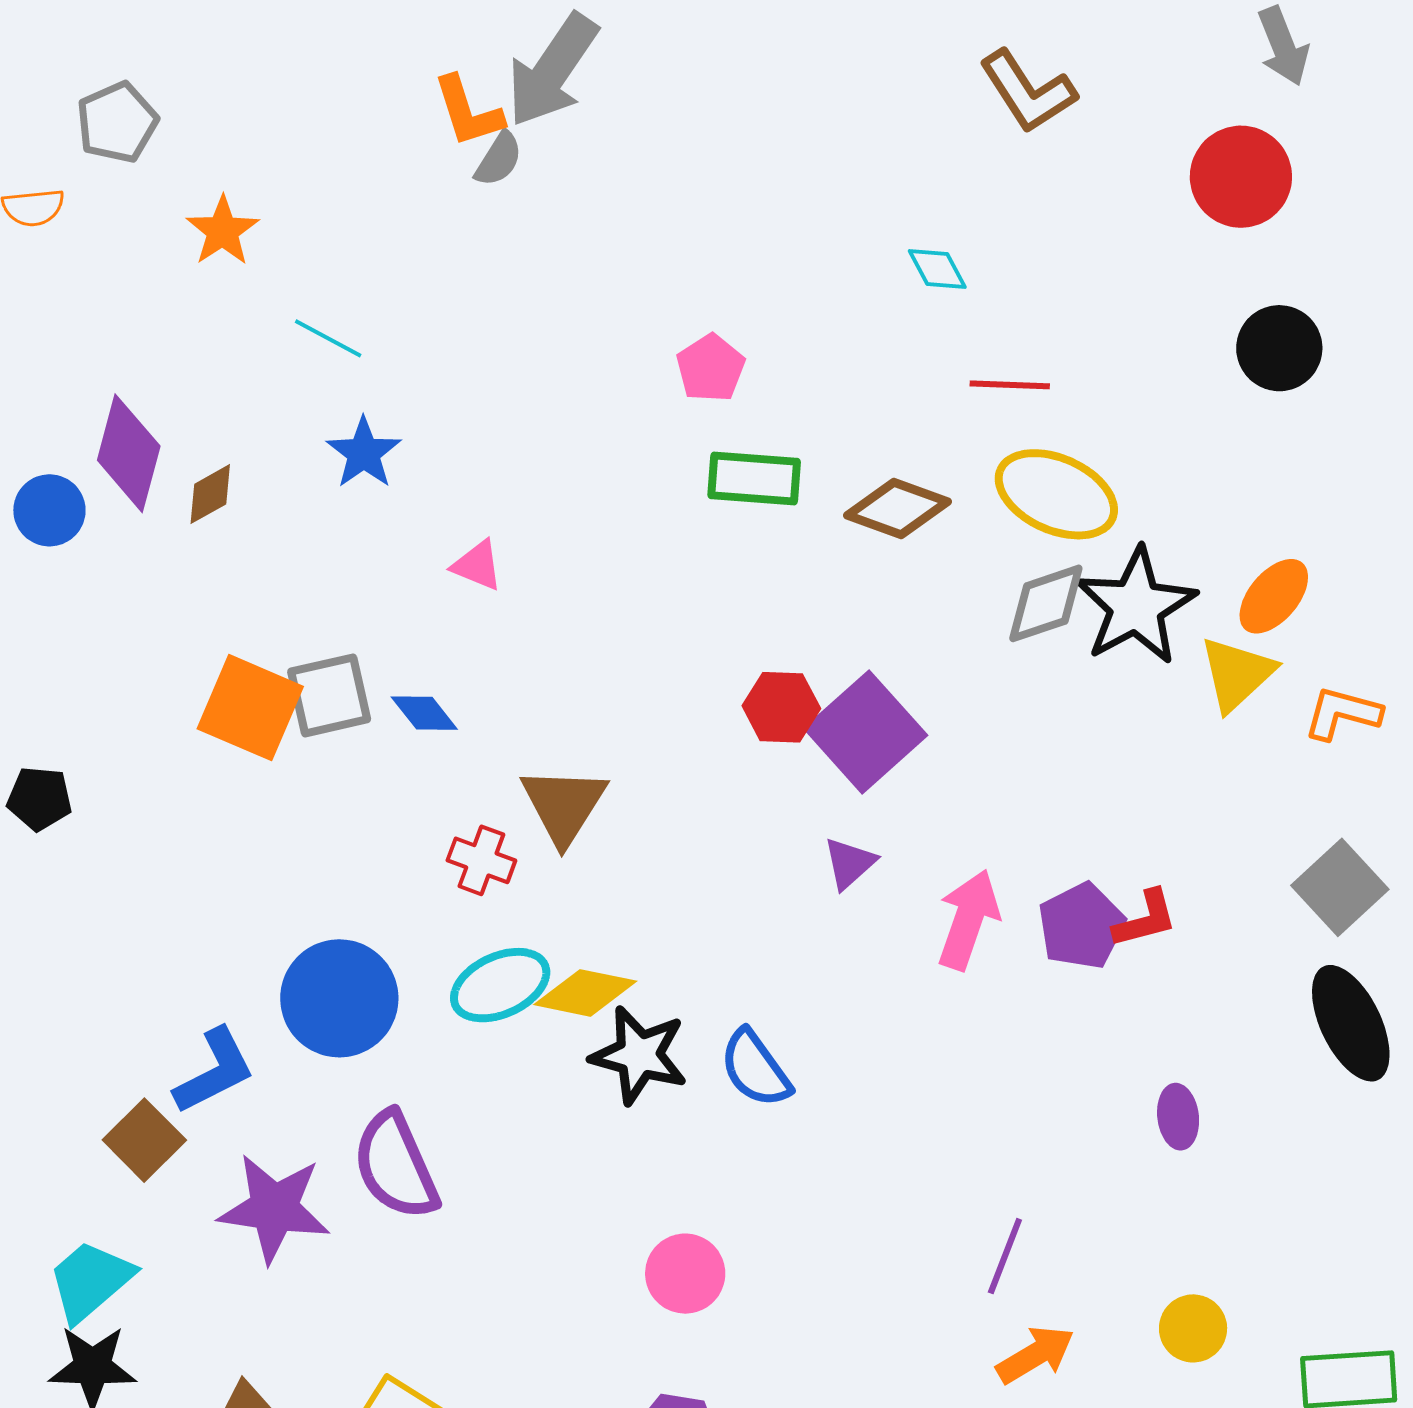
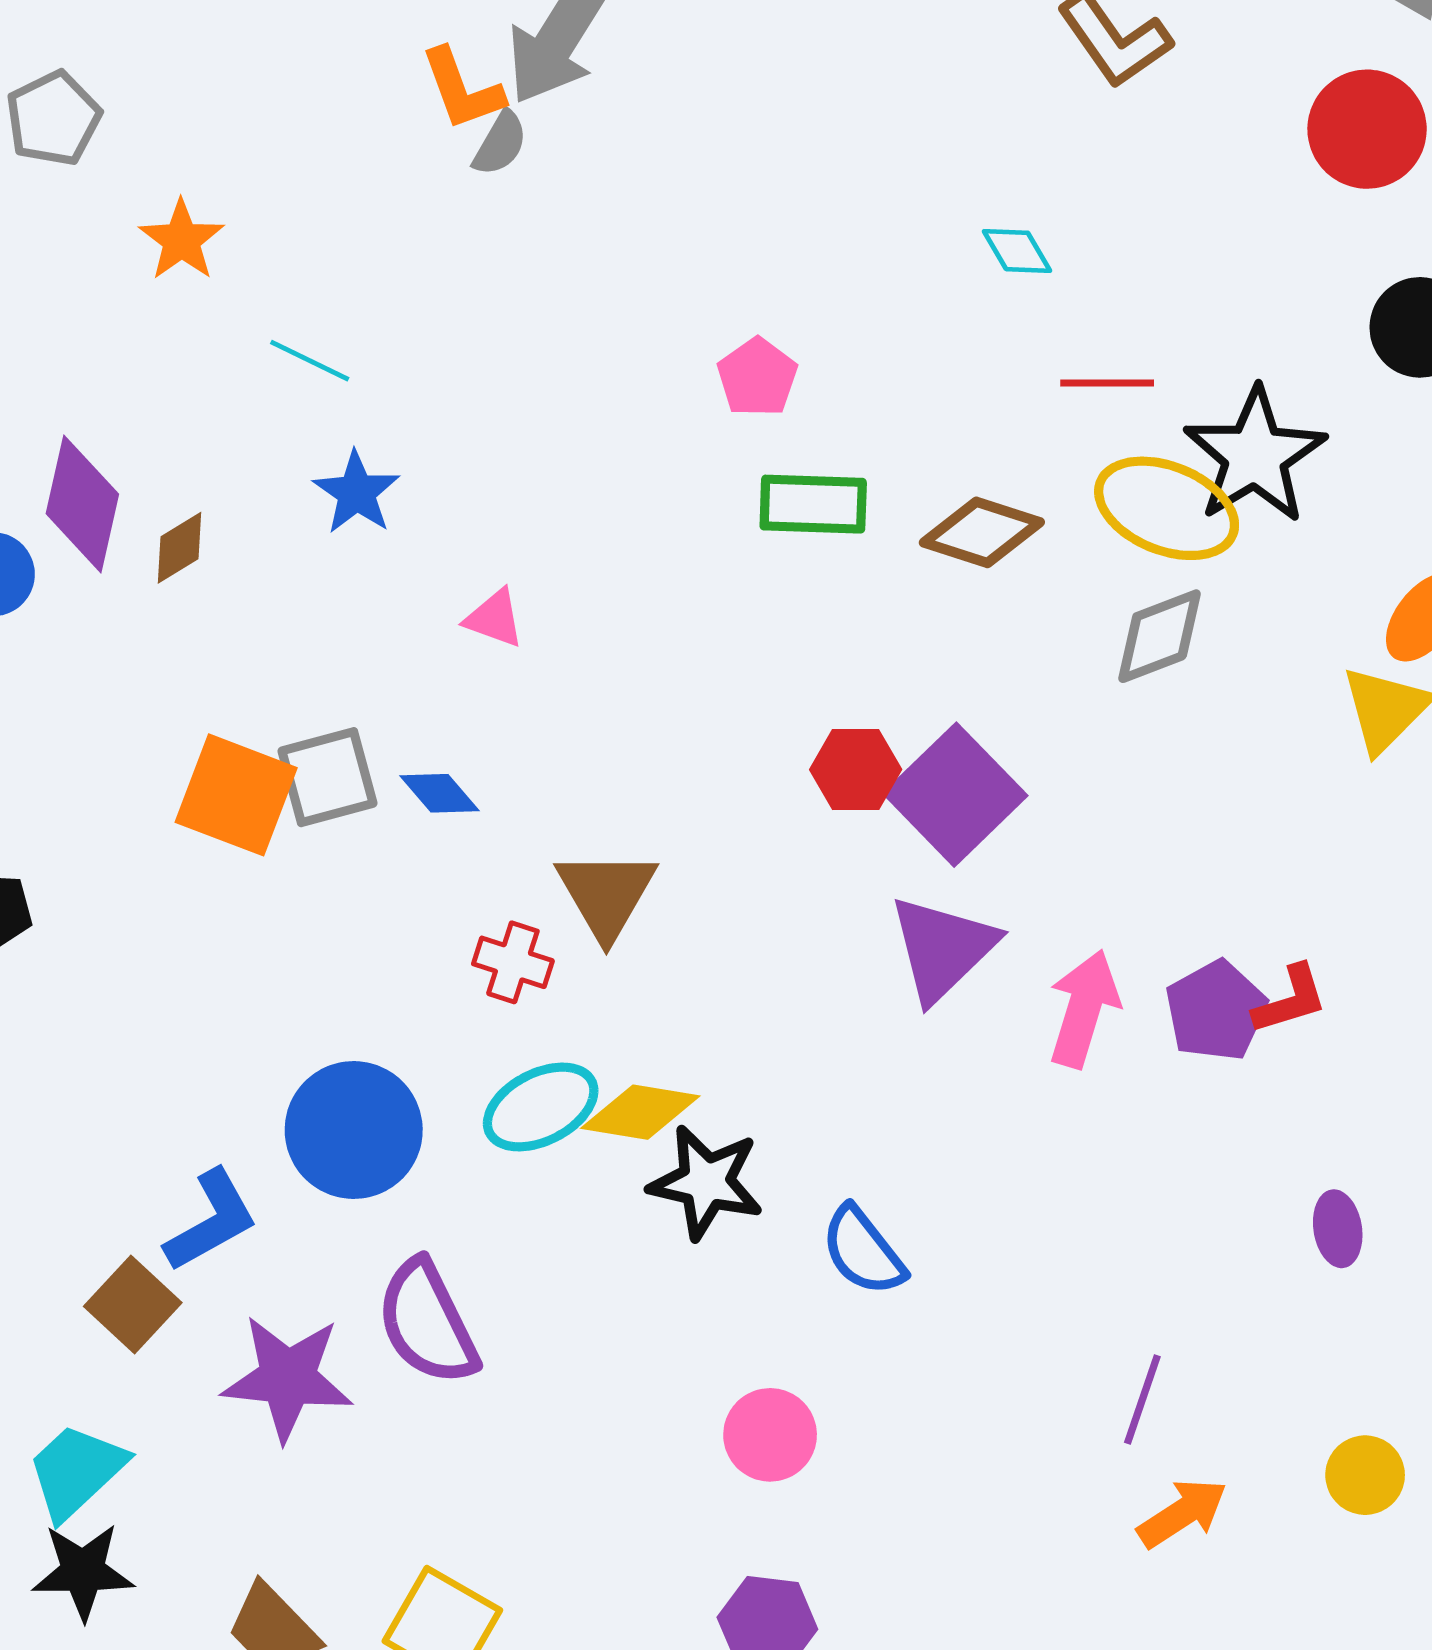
black star: (1136, 606) -> (1255, 456), moved
purple triangle: (849, 863) -> (943, 948), size x1.8
blue semicircle: (755, 1069) -> (863, 1251), moved

